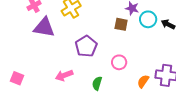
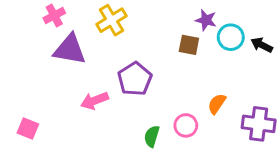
pink circle: (119, 62) -> (186, 125), moved
pink arrow: (64, 75) -> (94, 101), moved
orange semicircle: (143, 81) -> (217, 104), moved

